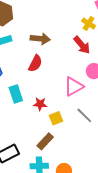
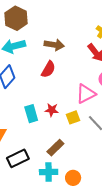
cyan rectangle: (16, 94) -> (31, 114), moved
yellow square: (56, 118) -> (73, 117), moved

